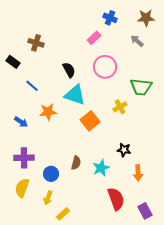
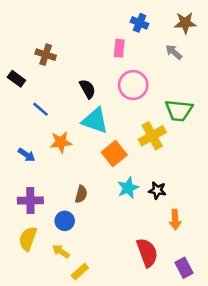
pink rectangle: (94, 38) -> (119, 48), turned -40
yellow cross: (120, 107) -> (152, 136), size x1.5
brown semicircle: (76, 163) -> (81, 194), moved
cyan star: (101, 168) -> (128, 188), moved
yellow arrow: (48, 198) -> (61, 251), turned 104

